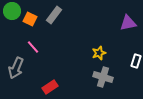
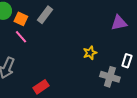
pink line: (33, 47) -> (21, 37), moved
gray cross: (103, 77) -> (110, 77), moved

